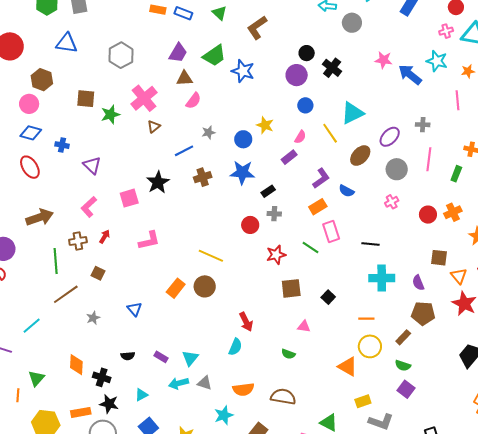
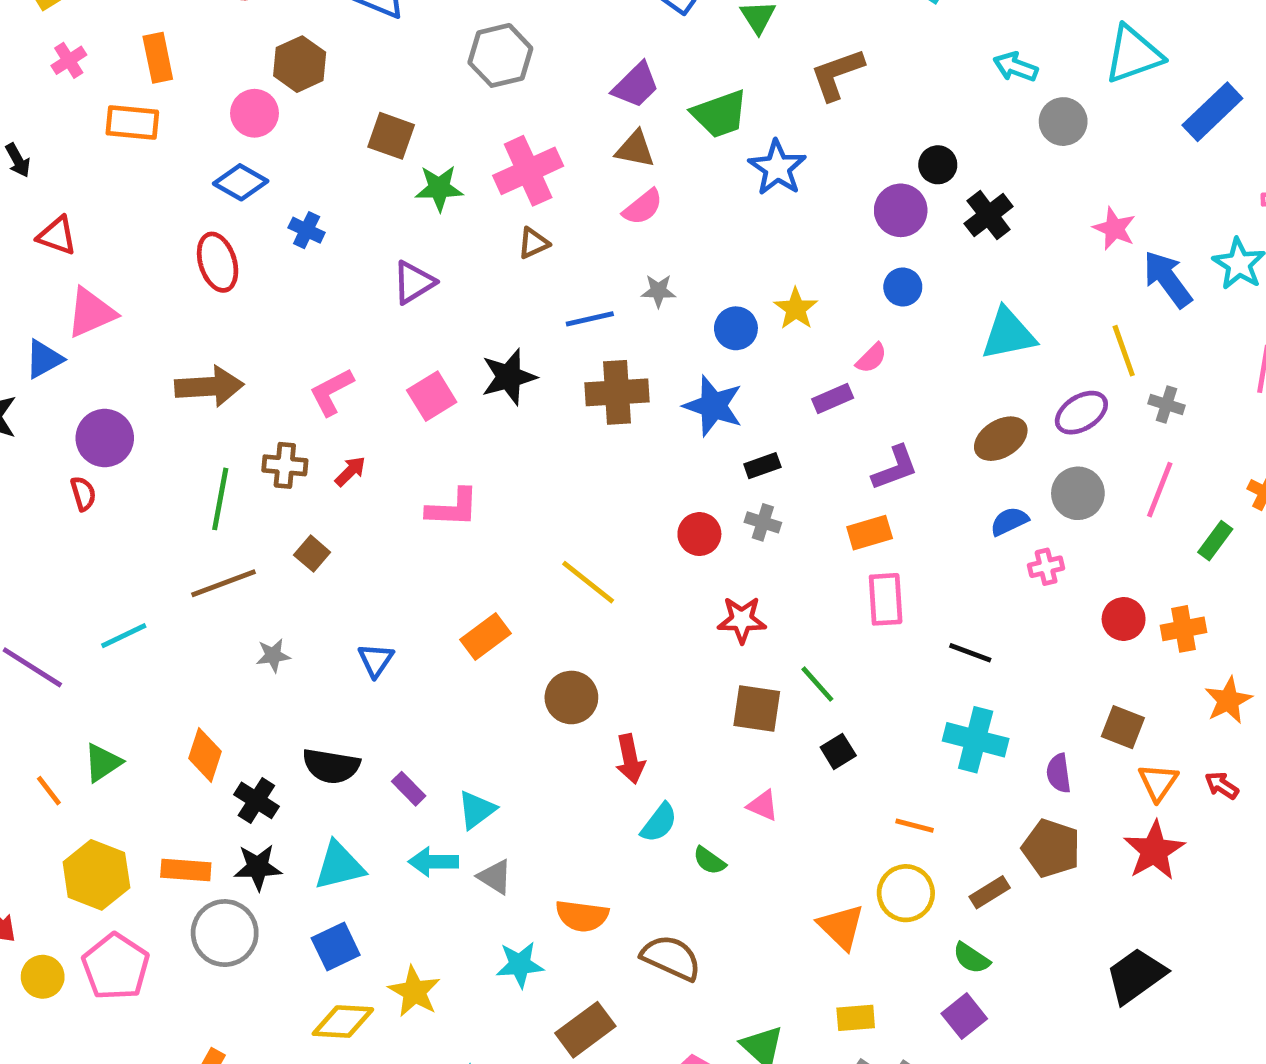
yellow line: (330, 133) -> (1124, 351), moved
purple triangle: (92, 165) -> (414, 282), moved, turned 30
brown cross: (203, 177) -> (617, 392), size x1.4
blue semicircle: (346, 191) -> (1009, 521), moved, turned 112
pink square: (129, 198) -> (432, 396), turned -30
green line: (311, 248) -> (817, 684), moved
brown circle: (205, 286) -> (571, 697), moved
cyan semicircle: (235, 347) -> (659, 823), moved
black semicircle: (128, 356) -> (331, 766), size x1.6
orange line: (18, 395) -> (49, 791), turned -56
cyan triangle: (141, 395) -> (339, 866), size x1.6
black star: (109, 404) -> (258, 867), turned -30

